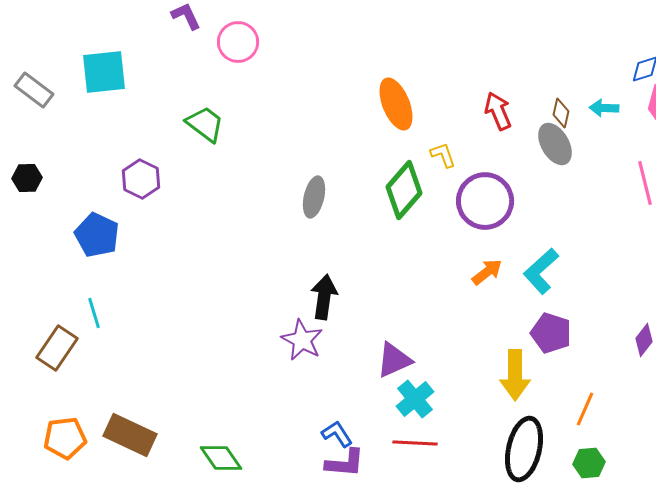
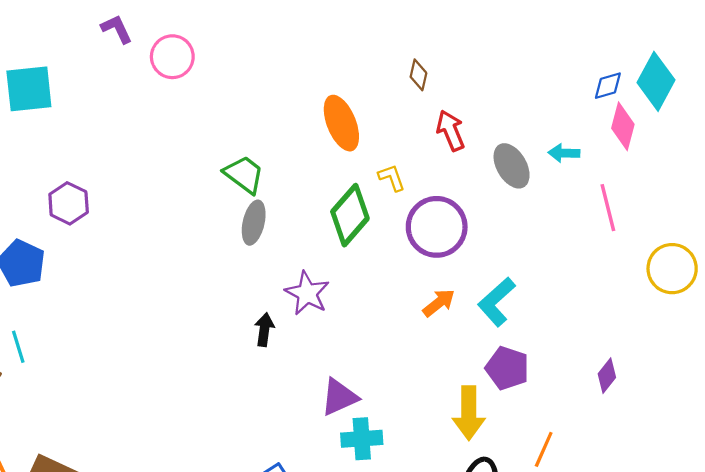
cyan arrow: (604, 108) -> (564, 153), moved
brown diamond: (561, 113) -> (418, 75), moved
green trapezoid: (205, 124) -> (244, 174), moved
black arrow: (324, 297) -> (264, 330), size x0.7
purple star: (302, 340) -> (307, 293), moved
cyan cross: (415, 399) -> (362, 439), turned 36

